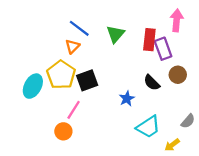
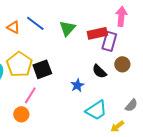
red rectangle: (149, 40) -> (97, 33), turned 72
orange triangle: (72, 46) -> (13, 27), moved, turned -48
purple rectangle: (163, 49) -> (109, 41), turned 36

